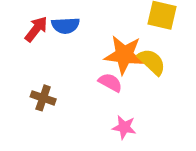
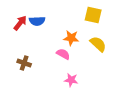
orange star: (124, 55) -> (71, 38), size x0.7
yellow semicircle: (152, 62) -> (98, 44), moved

